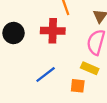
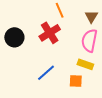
red cross: (53, 31) -> (50, 33), turned -30

